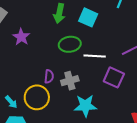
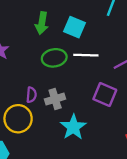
white line: (95, 56) -> (86, 55), moved
cyan star: (85, 106) -> (73, 127), turned -30

